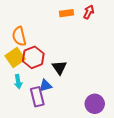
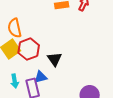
cyan arrow: (18, 82) -> (15, 81), moved

